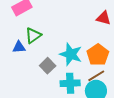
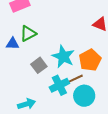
brown line: (96, 76) -> (74, 79), moved
cyan cross: (70, 83) -> (59, 85), turned -30

